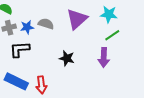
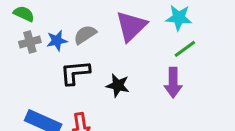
gray semicircle: (46, 24) -> (85, 35), turned -49
black L-shape: (20, 49) -> (75, 73), moved

